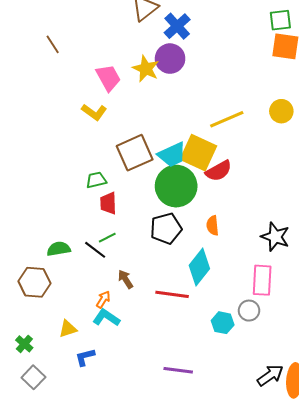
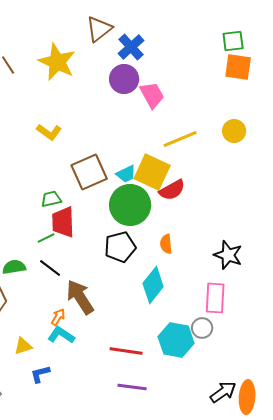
yellow star: (146, 69) -> (57, 62), moved, size x1.4
pink trapezoid: (108, 78) -> (152, 95), moved
cyan trapezoid: (172, 155) -> (126, 174), size x0.7
red trapezoid: (108, 203) -> (63, 222), size x1.4
green line: (107, 238) -> (46, 238), moved
brown arrow: (126, 279) -> (80, 297), size x1.8
red line: (172, 294) -> (126, 351), moved
cyan hexagon: (223, 323) -> (176, 340), size x1.6

